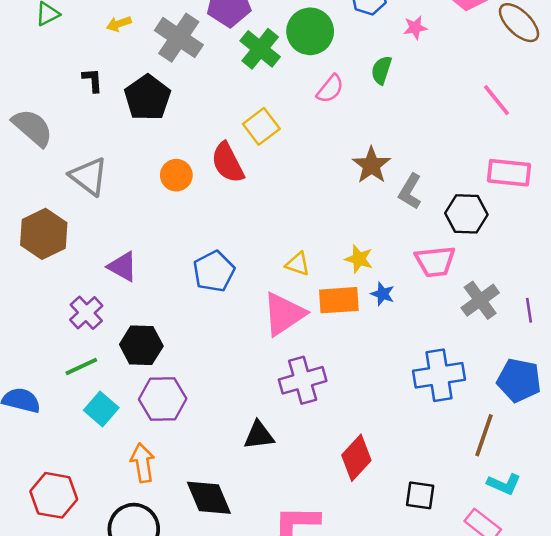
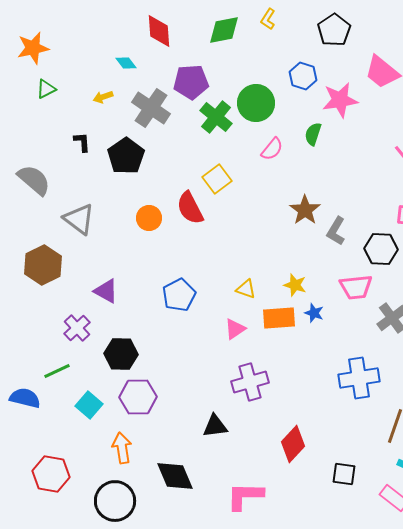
pink star: (415, 28) -> (340, 100), size x1.8
pink triangle: (284, 314) -> (235, 329), size x0.6
green line: (81, 366) -> (57, 371), moved

